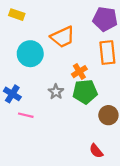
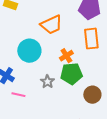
cyan circle: (30, 54) -> (29, 51), moved
gray star: (56, 92) -> (47, 82), moved

